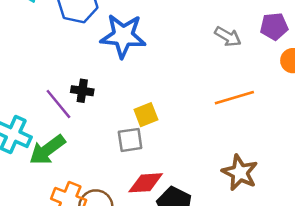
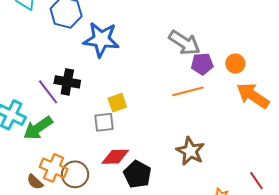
purple pentagon: (274, 26) -> (202, 64), moved
gray arrow: (228, 37) -> (184, 43), size x1.5
black cross: (82, 91) -> (67, 82), size x1.4

